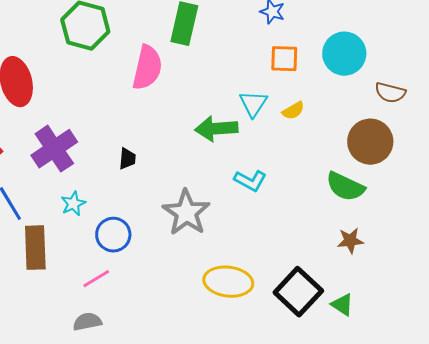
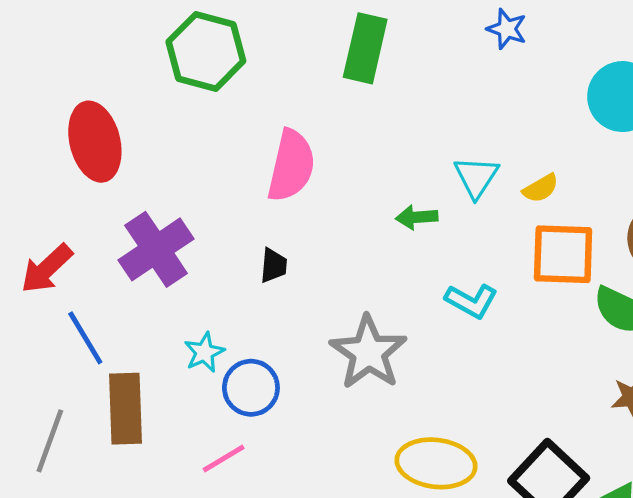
orange square: (284, 59) -> (563, 254), moved, size x1.4
pink semicircle: (147, 68) -> (291, 166), moved
green arrow: (216, 129) -> (417, 217), size x0.6
cyan star: (73, 204) -> (204, 352), moved

